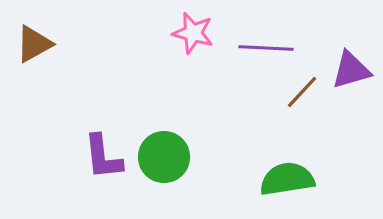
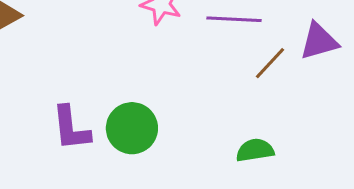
green semicircle: (287, 179) -> (255, 150), size x0.7

